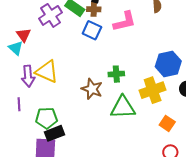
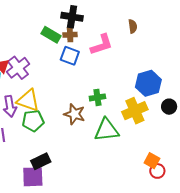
purple cross: (50, 15) -> (18, 68), moved
green pentagon: (47, 118) -> (33, 121), moved
orange square: (167, 123) -> (152, 161), moved

